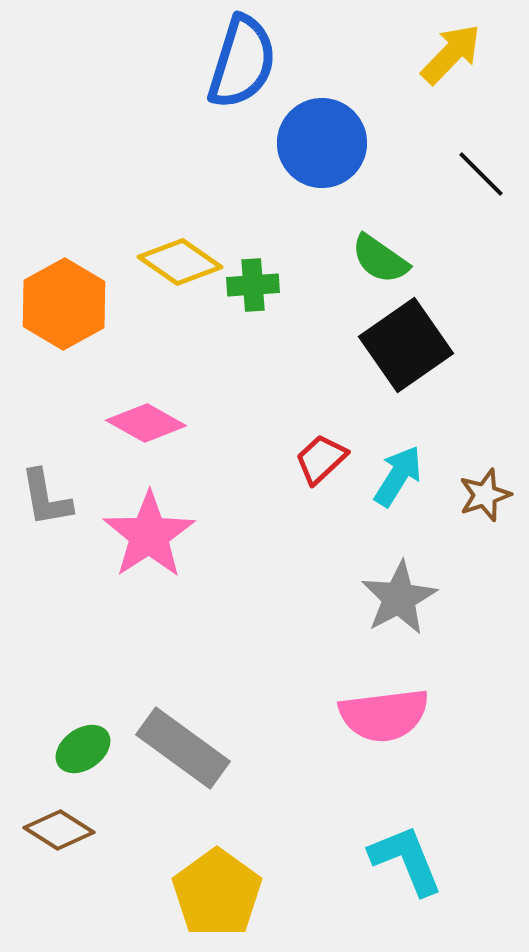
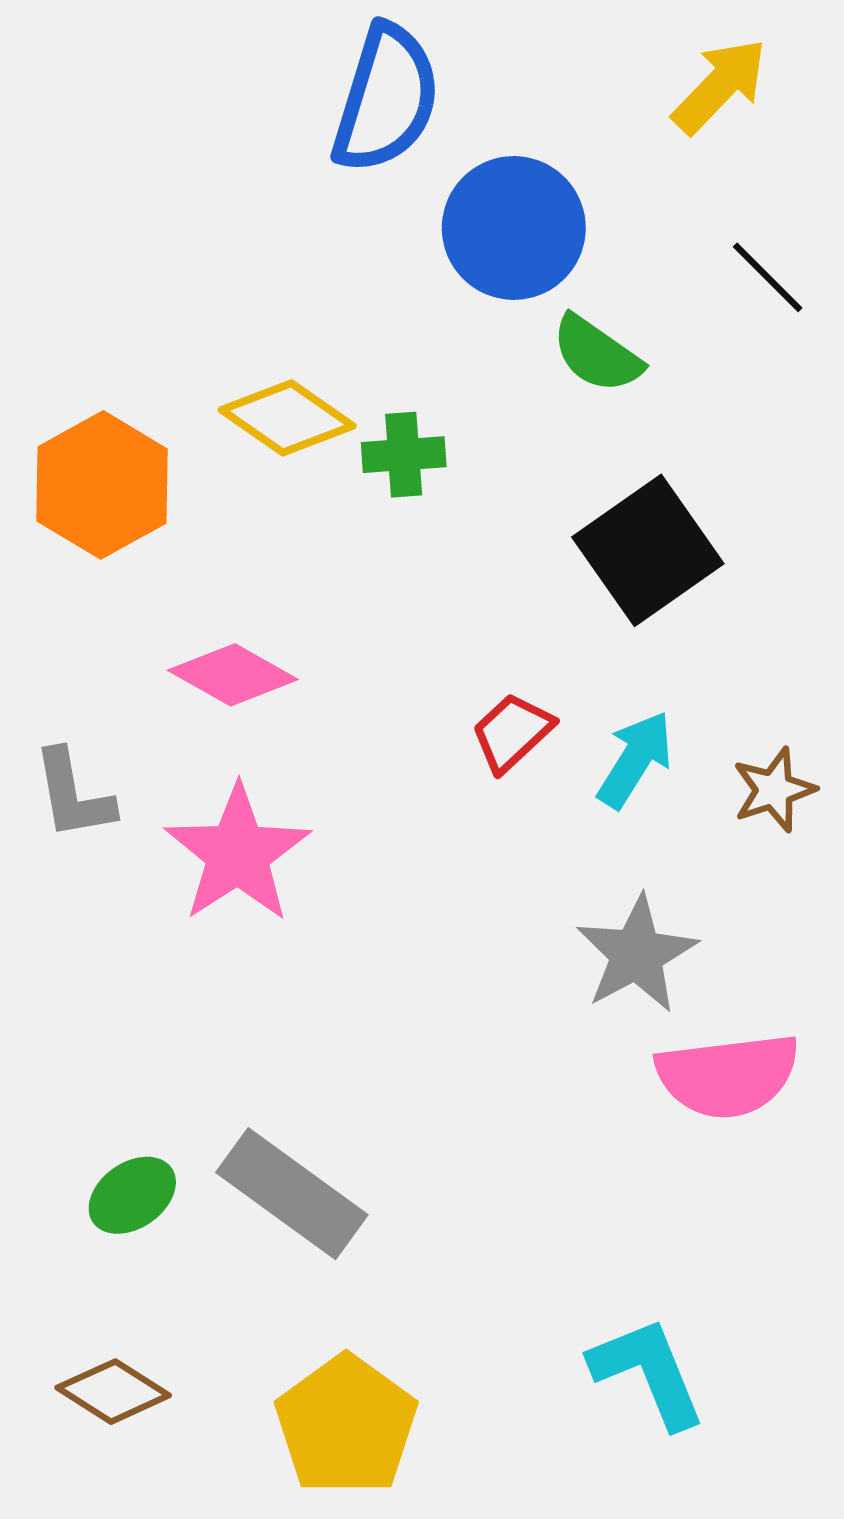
green semicircle: (380, 259) -> (597, 354), moved
pink semicircle: (384, 715) -> (728, 1076), moved
brown diamond: (59, 830) -> (113, 1392), moved

